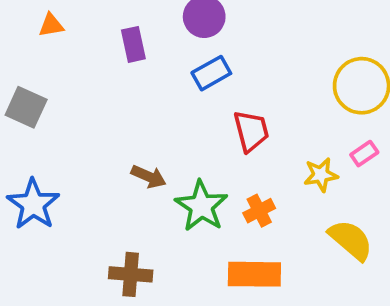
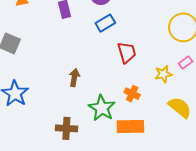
brown arrow: (149, 177) -> (74, 78), turned -102
green star: (201, 206) -> (102, 108), moved
orange cross: (259, 211) -> (132, 94), turned -35

